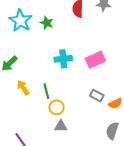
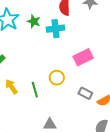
cyan cross: (63, 59) -> (56, 29), moved
yellow circle: (57, 107) -> (57, 78), moved

